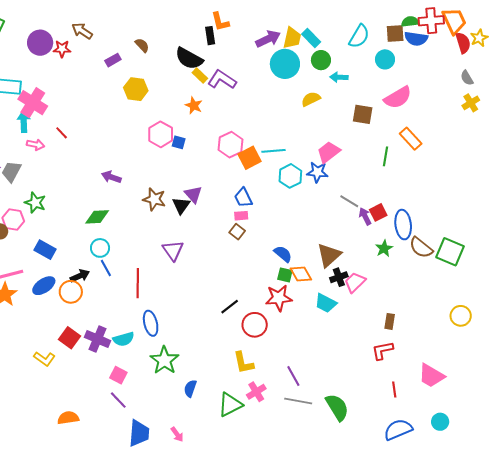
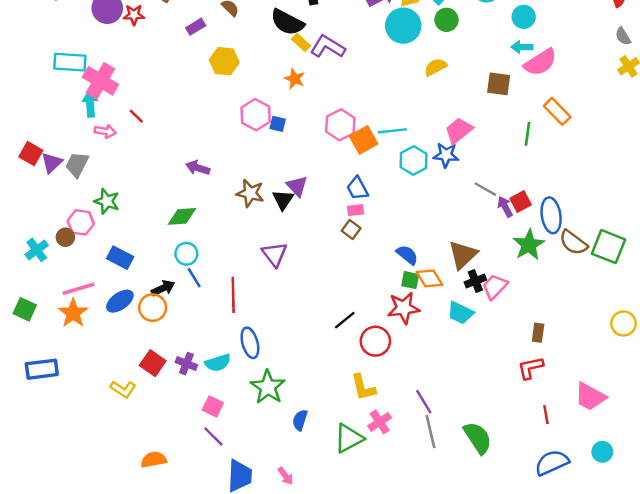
cyan arrow: (339, 77) -> (522, 47), moved
green star: (384, 248) -> (529, 245), size x1.5
purple cross: (98, 339) -> (186, 364), size x0.7
gray line: (298, 401) -> (431, 432), turned 68

